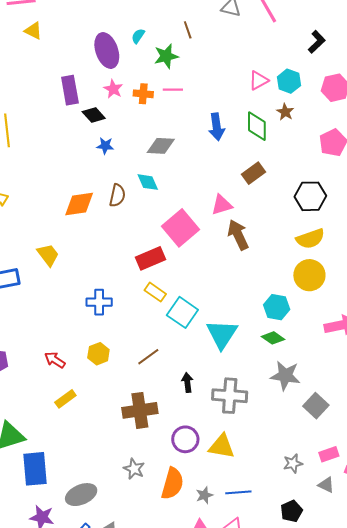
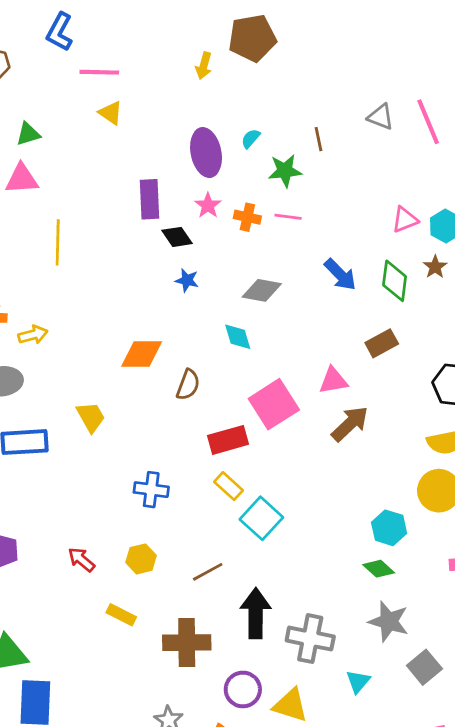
blue arrow: (217, 127) -> (340, 275), turned -44
brown semicircle: (117, 195) -> (188, 385), moved
brown arrow: (238, 235) -> (350, 424), turned 64
cyan triangle: (222, 334) -> (358, 681), moved, size x0.6
black arrow: (187, 382) -> (256, 613), size x1.8
yellow rectangle: (65, 399) -> (121, 615), moved, turned 55

